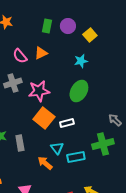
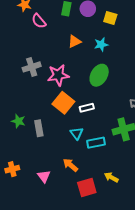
yellow square: (90, 35) -> (110, 18), turned -32
orange triangle: (41, 53) -> (75, 41), moved
pink semicircle: (20, 56) -> (39, 21), moved
orange arrow: (45, 163) -> (70, 165), moved

